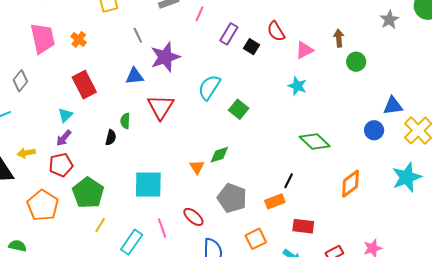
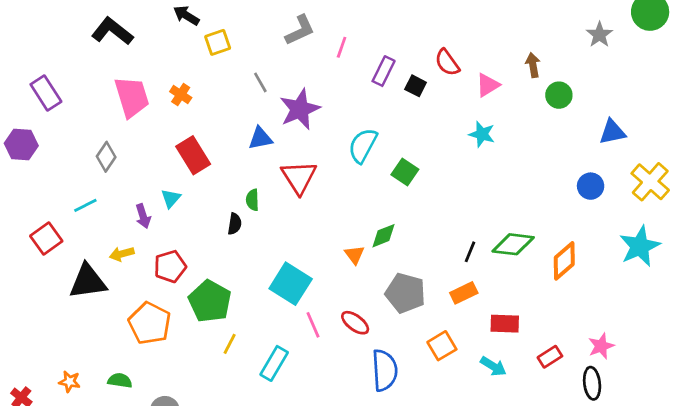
blue triangle: (393, 106) -> (612, 132), moved
purple arrow: (64, 138) -> (143, 216), moved, turned -54
green diamond: (315, 141) -> (513, 244), moved, turned -32
black line: (289, 181) -> (470, 252), moved
cyan square: (148, 185) -> (291, 284), turned 36
pink line: (162, 228) -> (313, 325), moved

